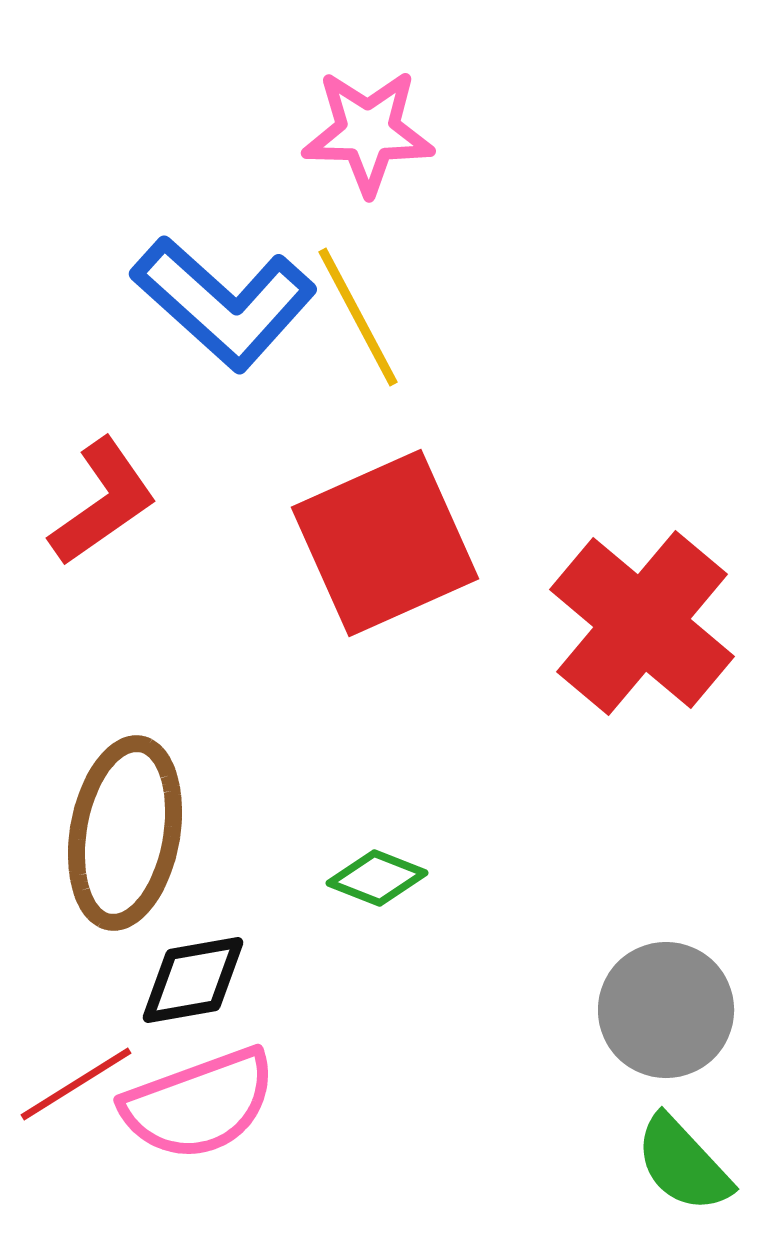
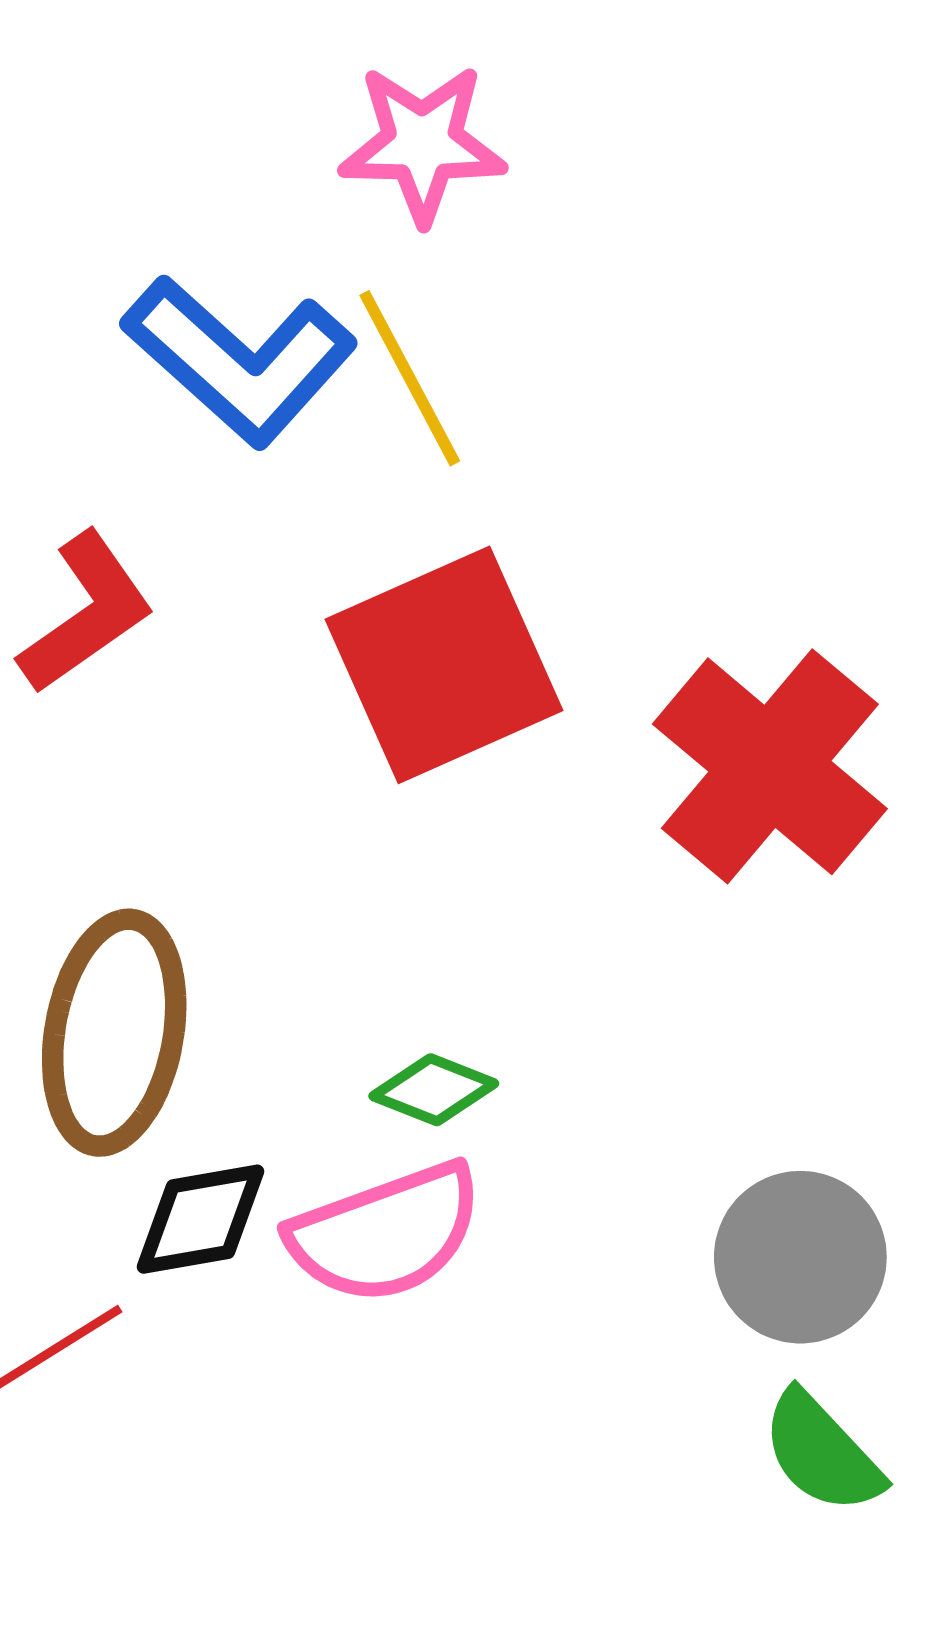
pink semicircle: (199, 1104) -> (386, 1233), moved

